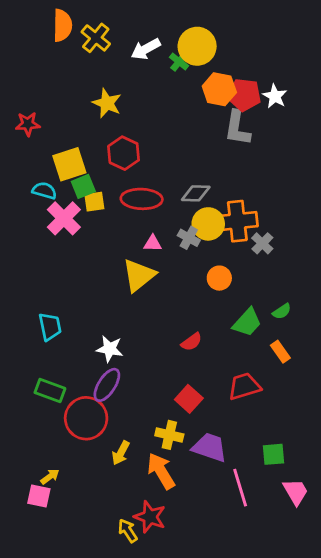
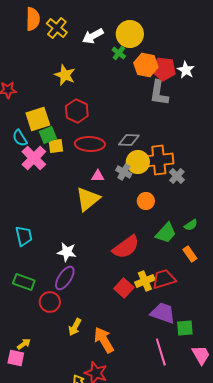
green cross: (179, 62) -> (119, 53), moved
cyan semicircle: (44, 191) -> (20, 138), turned -138
red semicircle: (192, 342) -> (126, 247), size x1.8
red circle: (86, 418) -> (50, 302), size x0.7
yellow cross: (169, 435) -> (145, 281), moved, turned -36
purple trapezoid: (210, 447) -> (163, 313), moved

